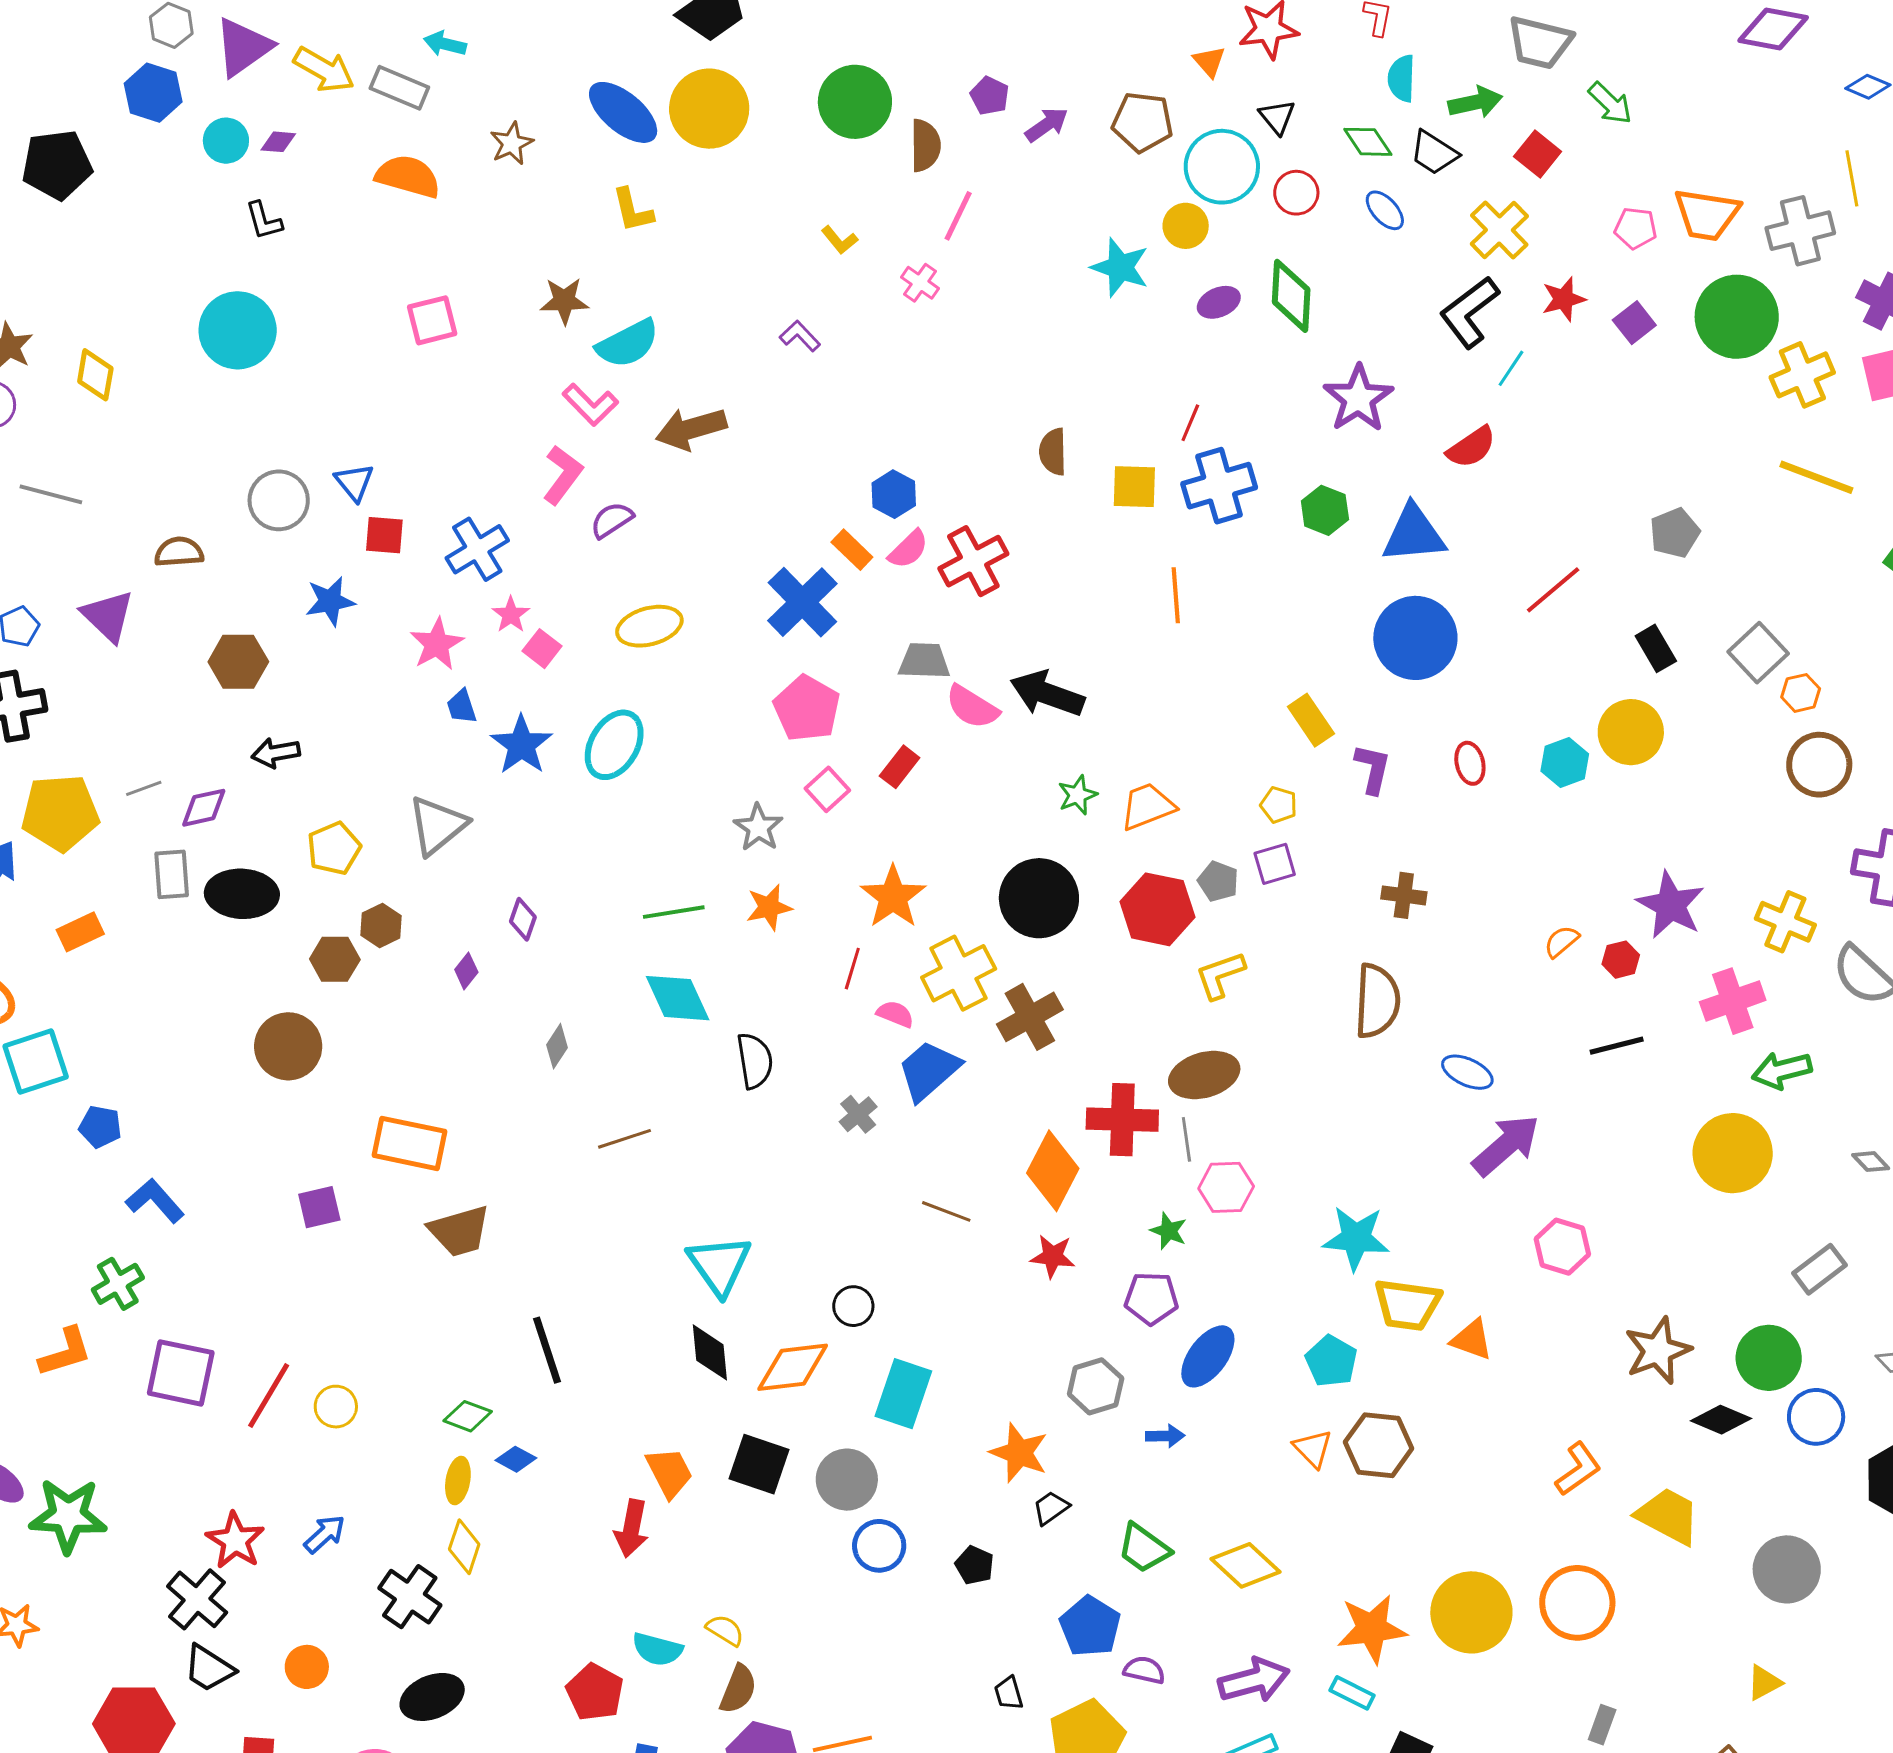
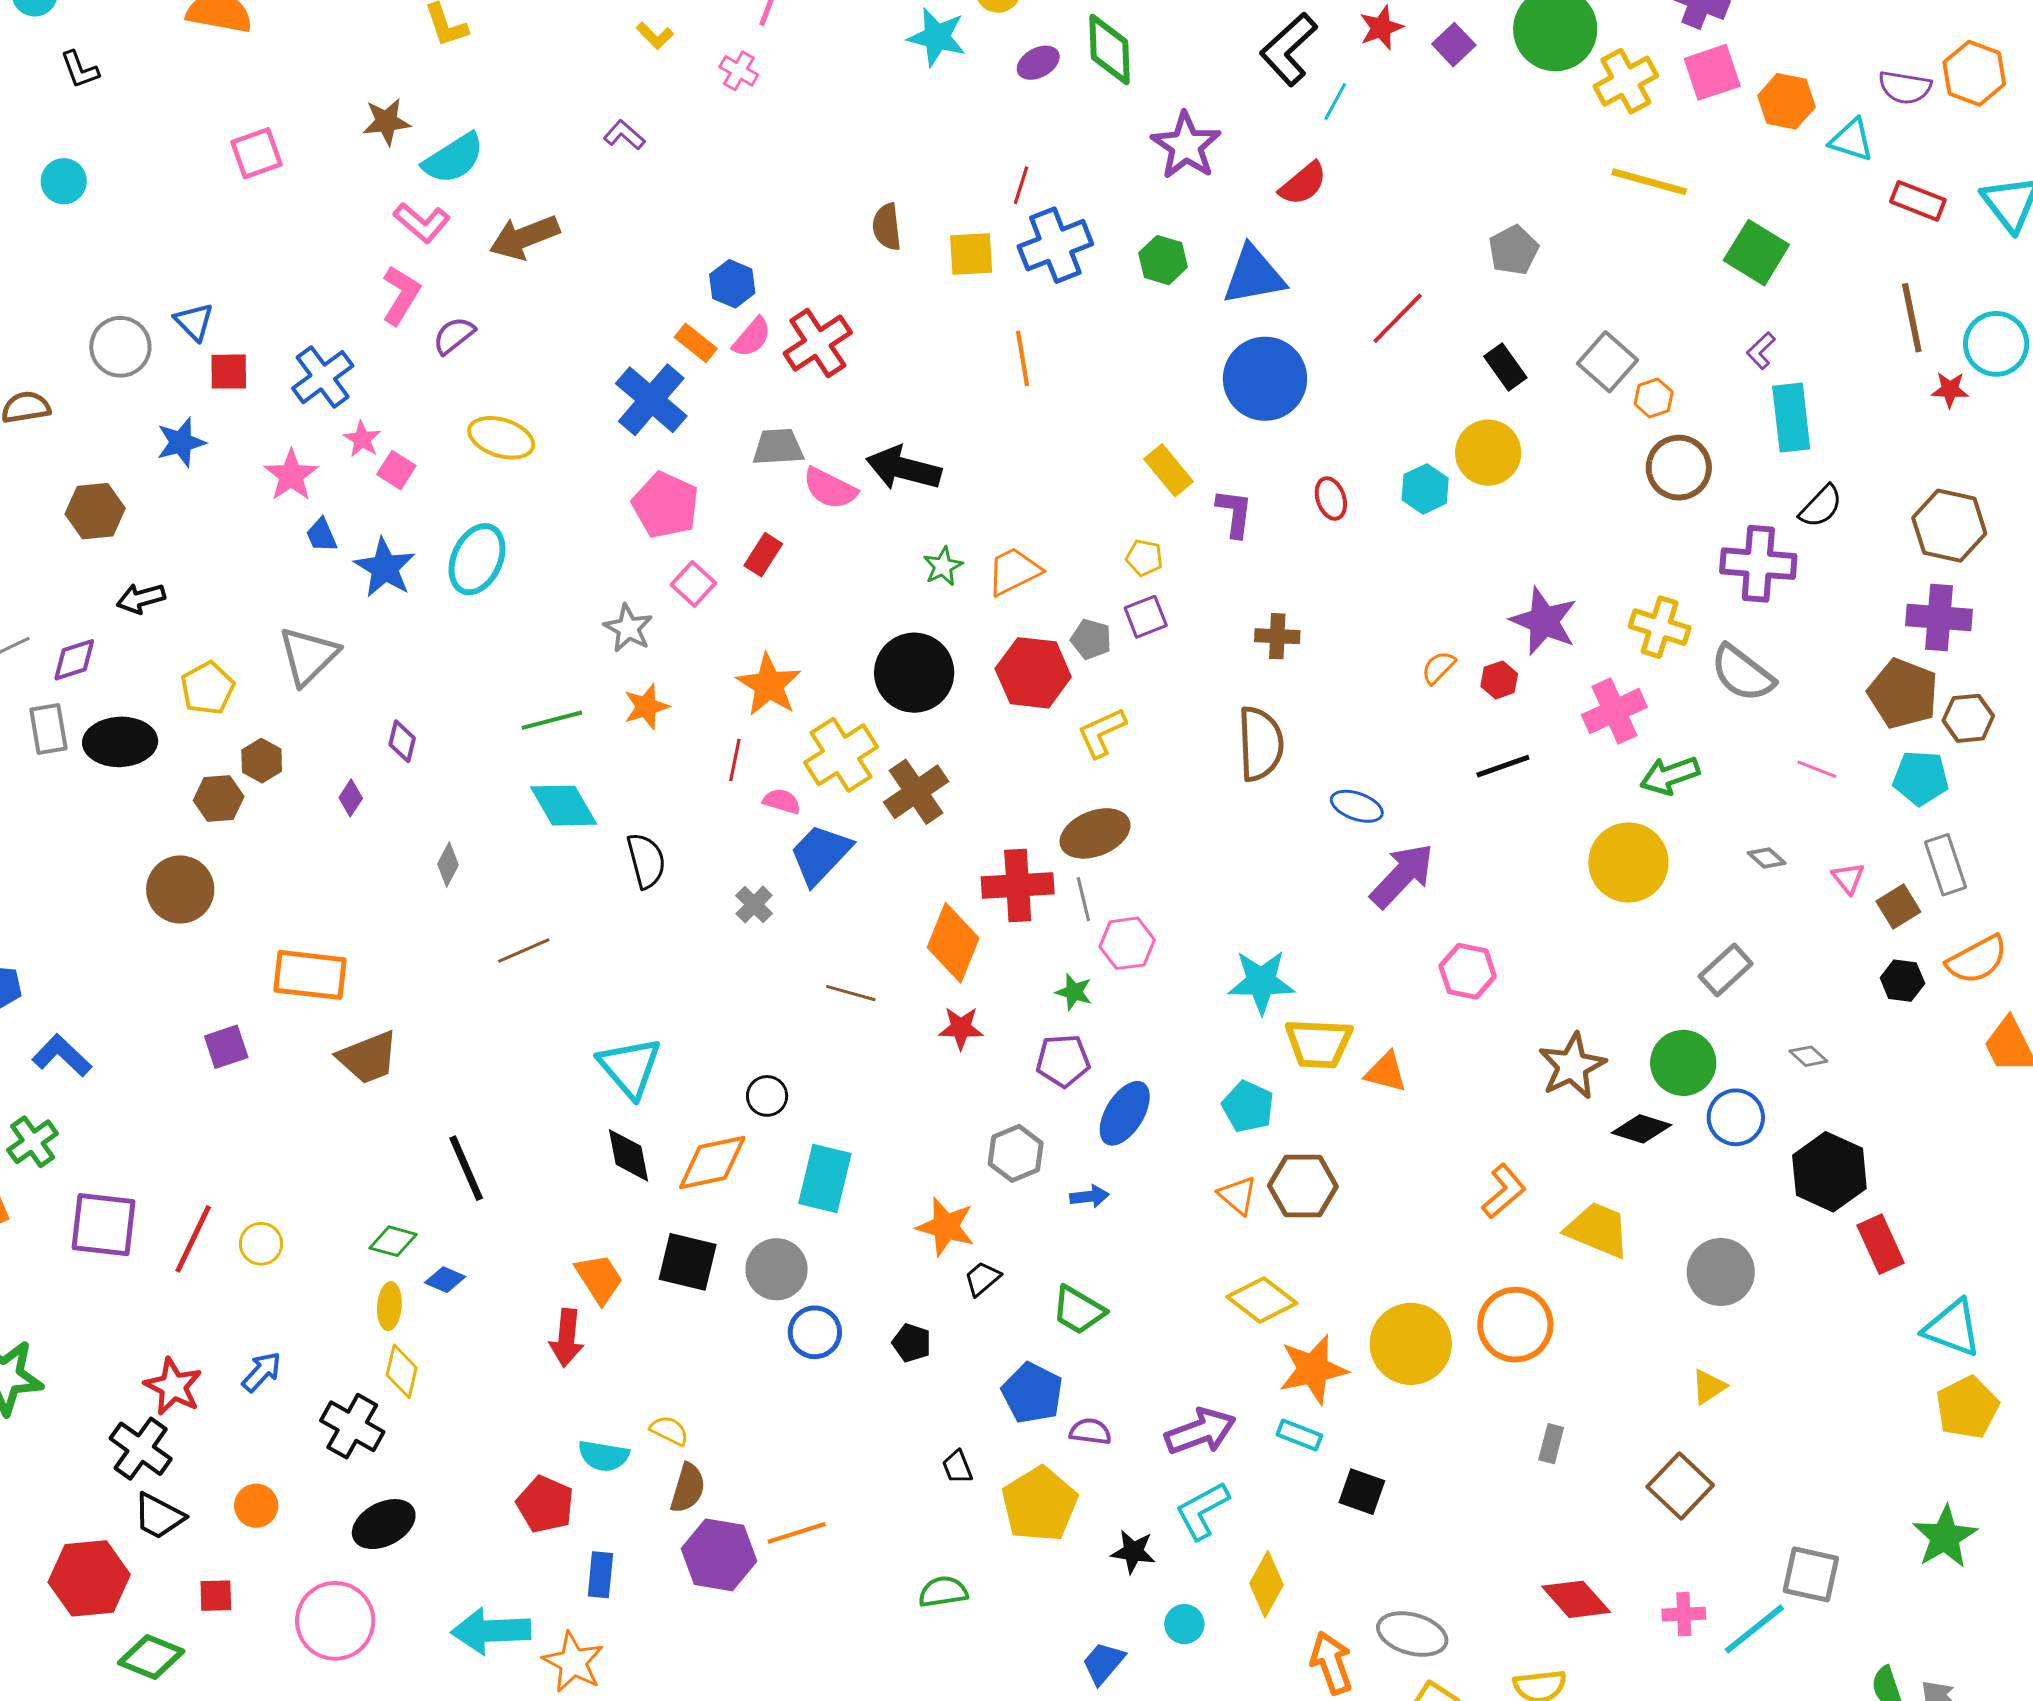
cyan circle: (238, 330) -> (64, 181), size x0.6
yellow ellipse: (649, 626) -> (501, 438), turned 38
yellow diamond: (1245, 1565) -> (1262, 1300), moved

